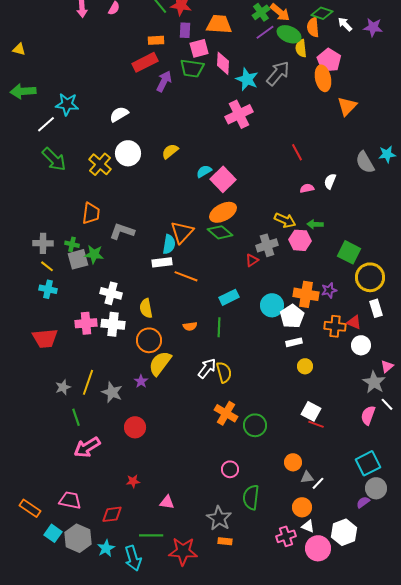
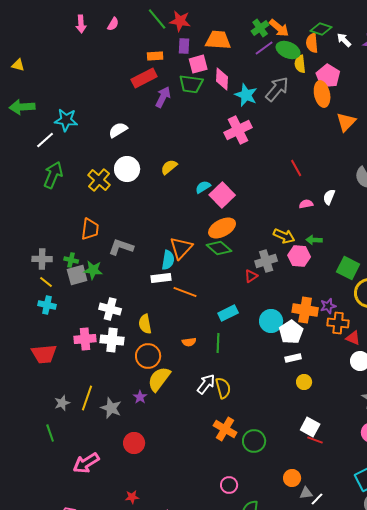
green arrow: (54, 159) -> (53, 175), turned -112
orange cross: (335, 326) -> (338, 323), moved
green line: (76, 417) -> (50, 433), moved

